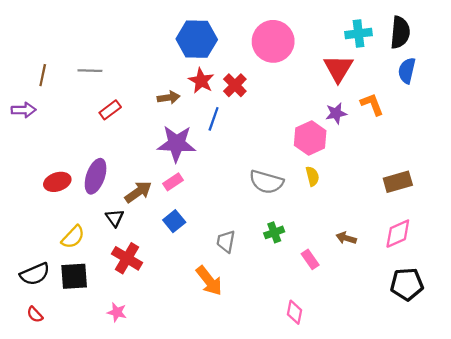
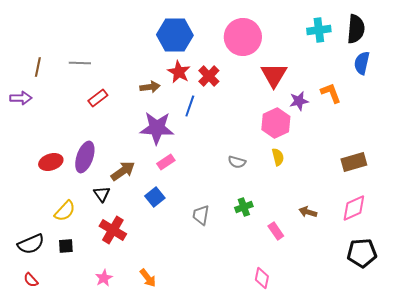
red triangle: (338, 68) -> (274, 75), moved
pink rectangle: (173, 182) -> (166, 162), moved
gray semicircle: (266, 182) -> (237, 162), size x0.6
black square: (74, 276) -> (66, 246), size x0.6
orange arrow: (209, 281) -> (148, 278), moved, size x0.7
pink star: (117, 312) -> (104, 278), turned 30

